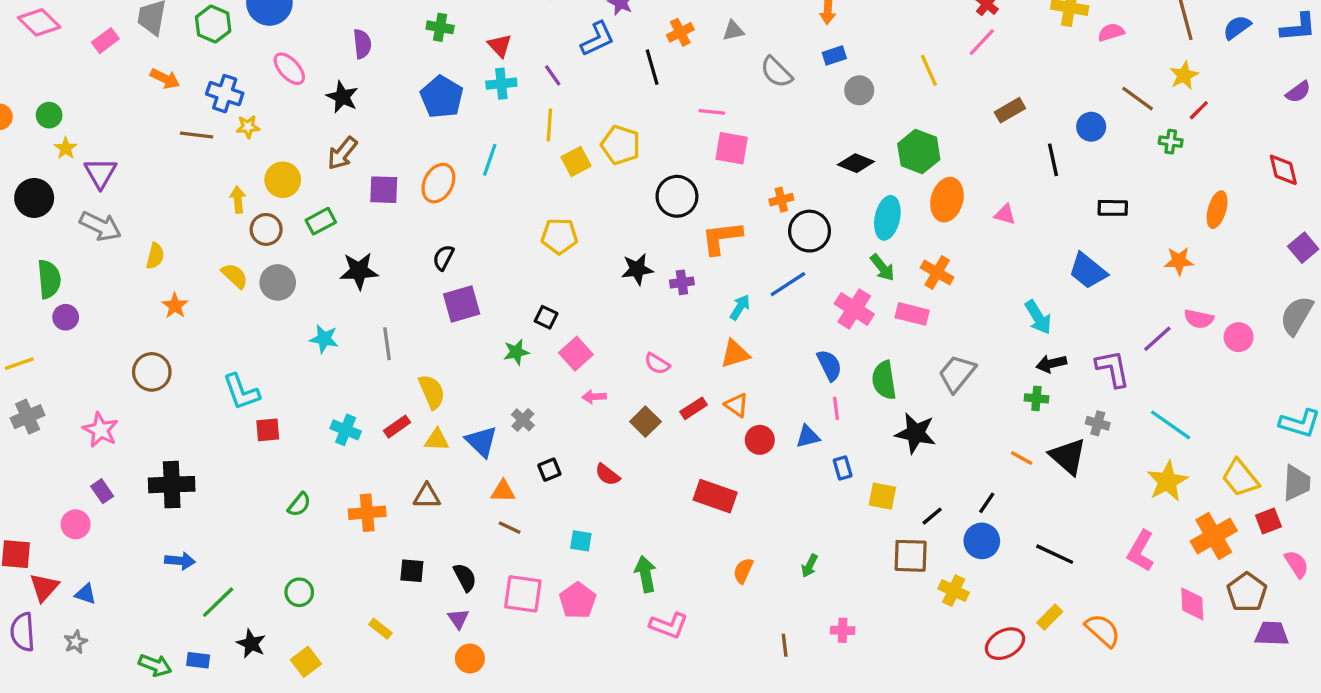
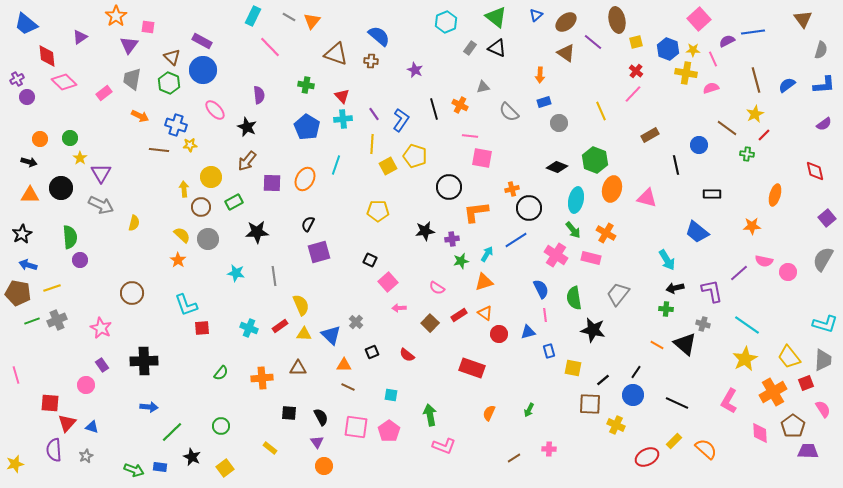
orange cross: (680, 32) -> (460, 105), moved, turned -35
blue L-shape: (597, 39) -> (401, 120), moved, turned -30
pink triangle: (1005, 215) -> (647, 198), size x1.5
orange star: (175, 306) -> (178, 260), moved
green star: (516, 352) -> (461, 261), moved
brown line: (785, 645) -> (514, 458), turned 64

